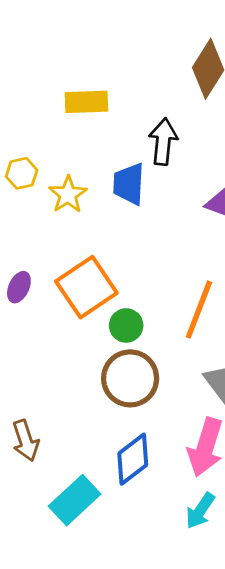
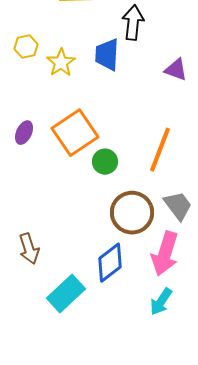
brown circle: (130, 378) -> (132, 213), moved

